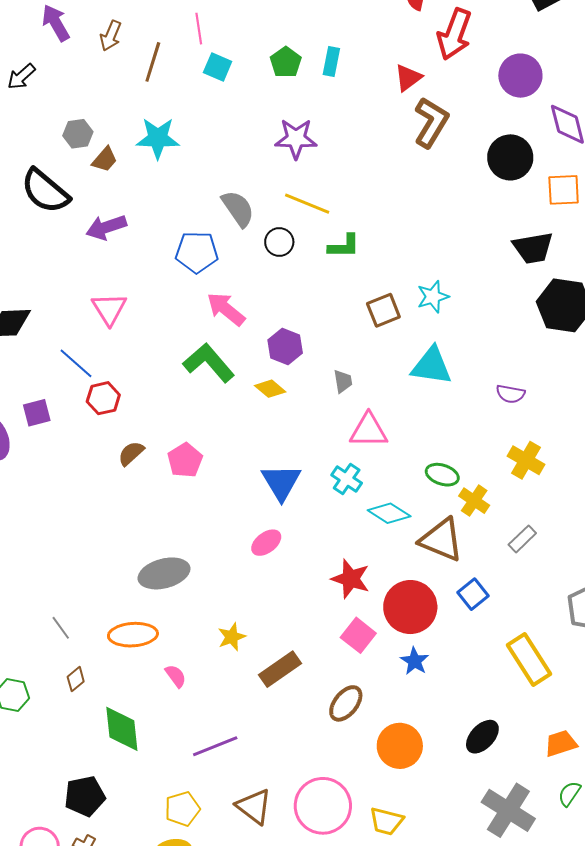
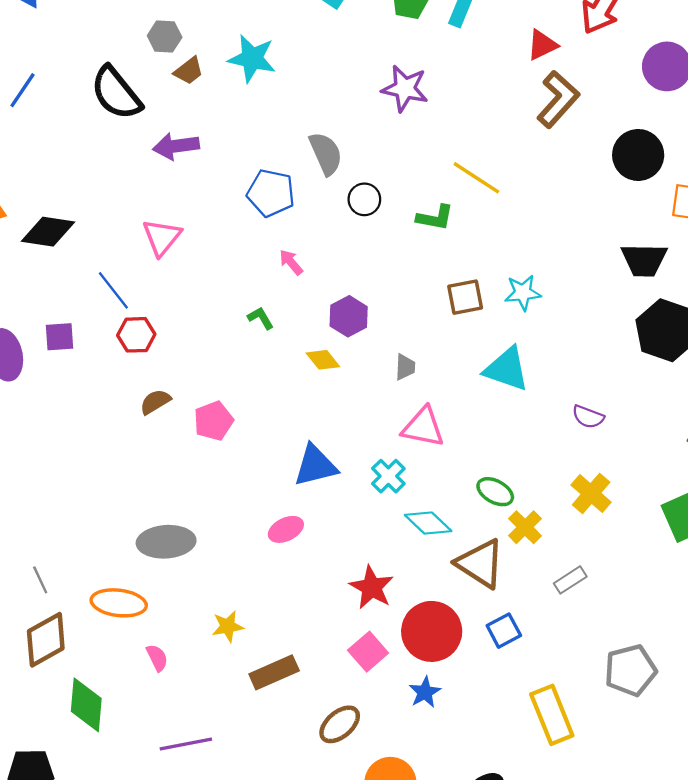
yellow line: (307, 204) -> (476, 178), moved
pink arrow: (226, 309) -> (291, 262), size x0.6
green L-shape: (209, 363) -> (261, 318), size x0.5
blue triangle: (281, 482) -> (315, 466), turned 36
brown diamond: (76, 679) -> (46, 640), size x2.0

